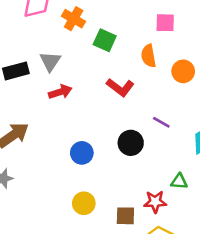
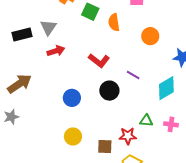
orange semicircle: (149, 56) -> (114, 22), moved
red L-shape: (120, 87) -> (99, 61), moved

